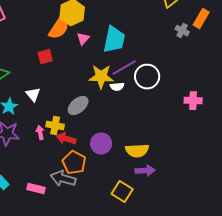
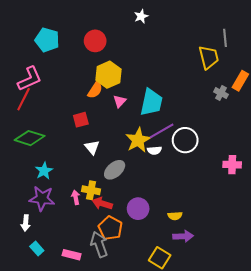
orange semicircle: (59, 28) -> (95, 90), size x0.7
yellow star: (101, 77) -> (138, 140), turned -30
white triangle: (33, 95) -> (92, 147), moved
yellow semicircle: (137, 151) -> (175, 216), size x0.6
gray arrow: (63, 179) -> (99, 244), turned 55

